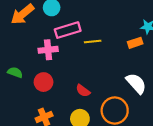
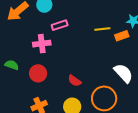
pink rectangle: (68, 30) -> (60, 25), size x0.7
yellow line: (93, 41) -> (102, 29), moved

